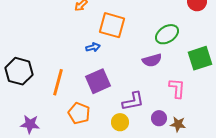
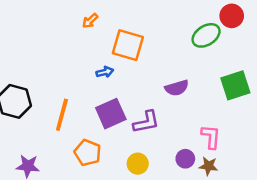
green ellipse: (167, 34) -> (206, 35), moved
pink L-shape: (177, 88) -> (211, 137), moved
purple L-shape: (133, 101) -> (146, 122), moved

